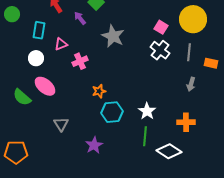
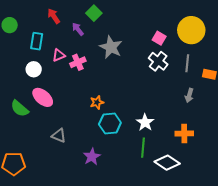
pink cross: (80, 61) -> (78, 62), moved
gray triangle: (61, 124) -> (59, 136), turned -35

